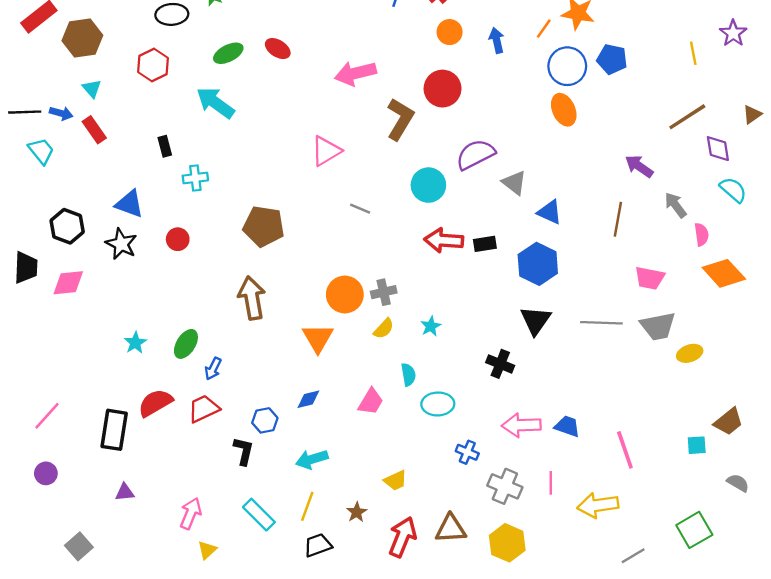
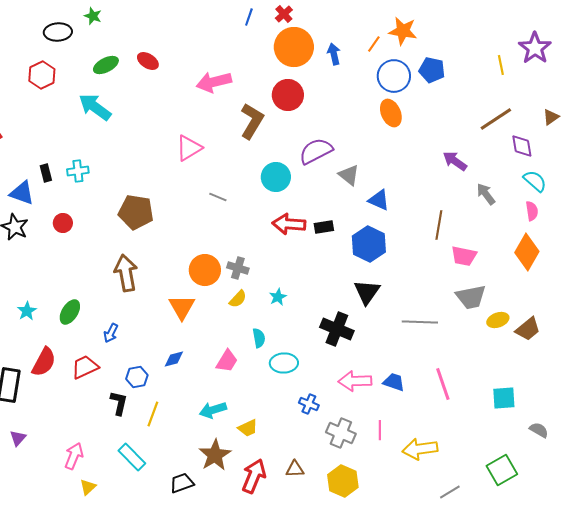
orange circle: (450, 32) -> (294, 47), size x1.8
purple star: (733, 33) -> (535, 48), size x1.4
black rectangle: (165, 146) -> (46, 173), moved
brown line: (618, 219) -> (439, 225), moved
pink semicircle: (701, 234) -> (532, 211), moved
orange diamond: (724, 273) -> (527, 252), turned 72
gray cross: (384, 292) -> (238, 268), turned 30
gray line: (601, 323) -> (420, 322), moved
black cross: (500, 364) -> (337, 329), size x1.4
blue arrow: (213, 369) -> (111, 333), moved
red semicircle: (155, 403) -> (44, 362), turned 148
brown trapezoid: (728, 422) -> (528, 329), moved
cyan square: (697, 445) -> (504, 398), size x1.4
pink line: (625, 450) -> (443, 384), moved
cyan arrow: (312, 459) -> (213, 410), moved
purple triangle: (125, 492) -> (18, 438), turned -42
yellow line: (307, 506) -> (153, 414), moved
brown star: (357, 512) -> (215, 455), size x1.8
brown triangle: (451, 529) -> (295, 469), size x0.7

